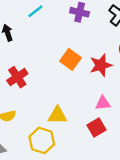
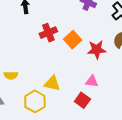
red cross: (17, 77) -> (48, 33), moved
red square: (97, 127) -> (82, 100), turned -35

